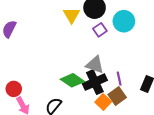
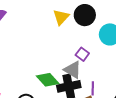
purple square: (100, 30) -> (82, 54), moved, turned -32

